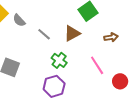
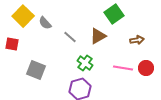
pink line: (97, 65) -> (123, 68), turned -48
red circle: (120, 81) -> (146, 68), moved

